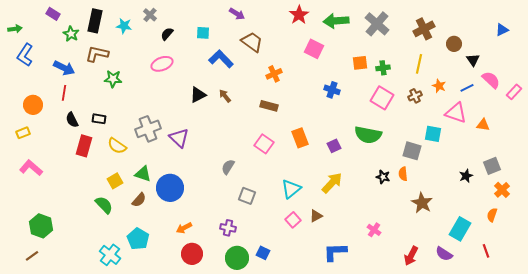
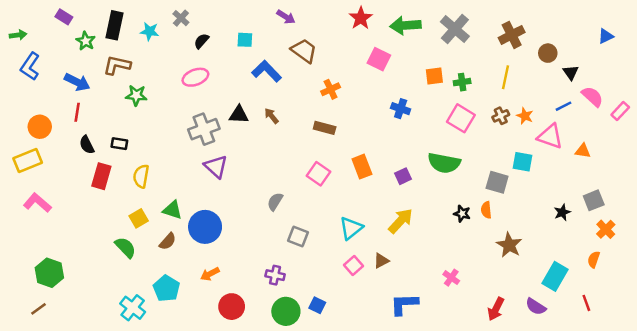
orange star: (439, 86) -> (525, 116), moved
black triangle: (198, 95) -> (239, 115), turned 30
gray cross: (148, 129) -> (204, 129), moved
yellow rectangle: (23, 133) -> (28, 161), size x1.6
yellow semicircle: (117, 146) -> (141, 176), turned 66
orange arrow: (184, 228) -> (210, 274), moved

